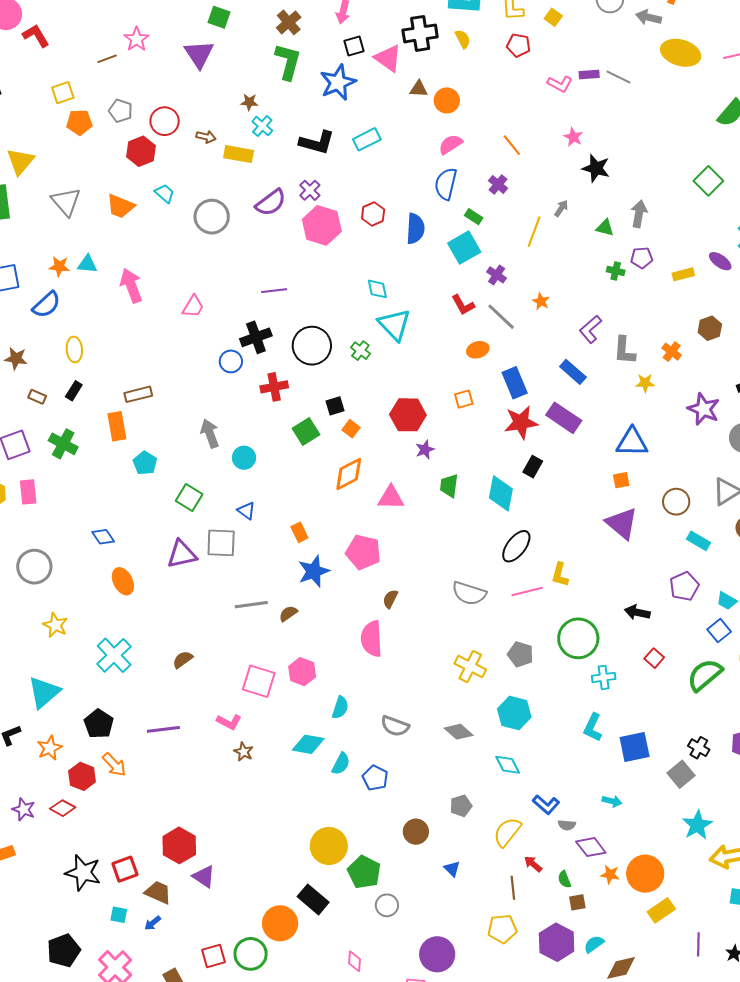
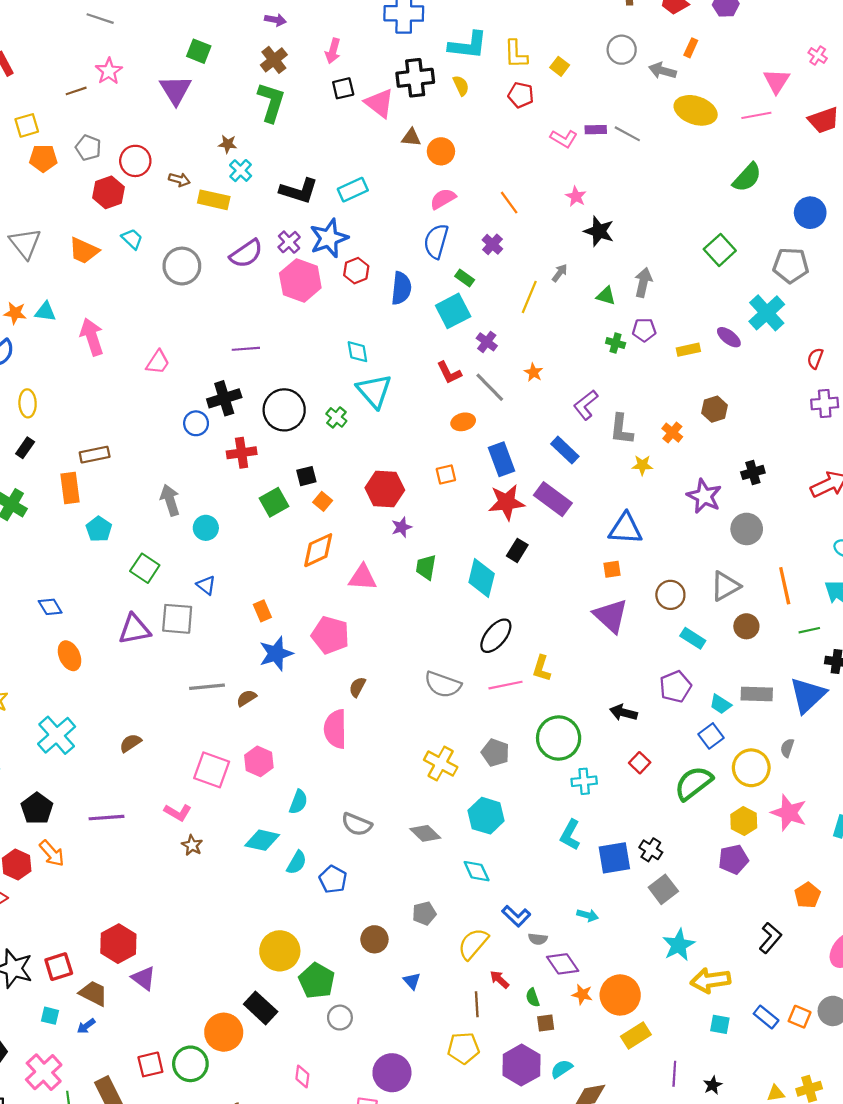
blue star: (338, 83) -> (329, 238), moved
black cross: (699, 748) -> (651, 850), moved

